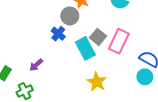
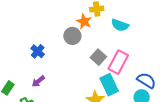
blue cross: (58, 34) -> (38, 51), moved
cyan rectangle: (85, 48) -> (109, 85), moved

